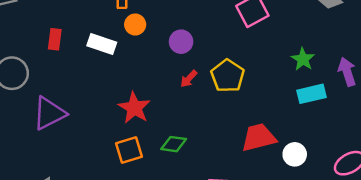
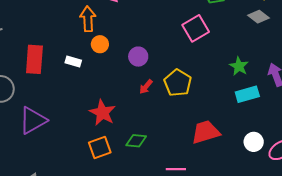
red rectangle: (55, 39) -> (34, 59), size x1.6
white rectangle: (102, 44) -> (73, 62), size x0.7
white circle: (295, 154) -> (254, 142), moved

